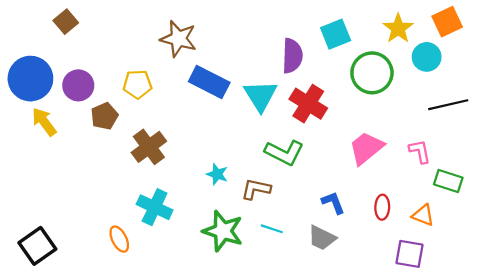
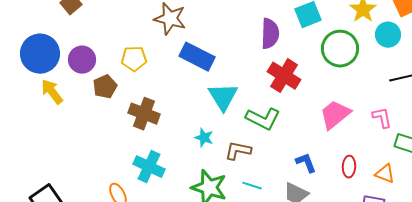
cyan triangle: (260, 96) -> (223, 97), moved
brown cross: (149, 147) -> (144, 114), turned -32

